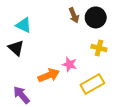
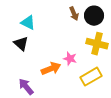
yellow cross: (99, 48) -> (97, 44), size x1.5

